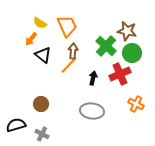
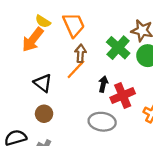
orange arrow: (31, 39) -> (33, 40), size x1.6
black triangle: (43, 55) -> (43, 83), moved
red cross: (120, 74) -> (123, 95), moved

